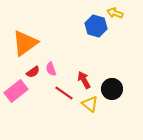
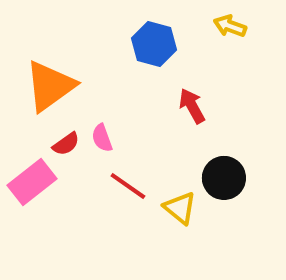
blue hexagon: (96, 26) -> (154, 44), moved
red arrow: (84, 80) -> (192, 106), moved

